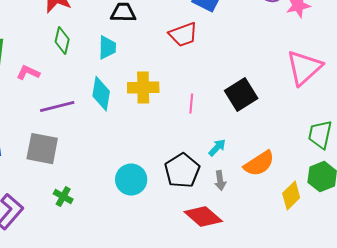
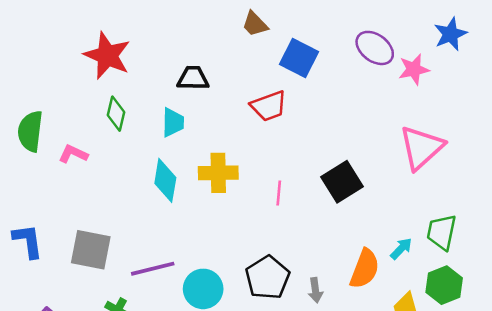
purple line: (57, 107) -> (153, 269), moved
cyan arrow: (217, 148) -> (401, 249), moved
orange semicircle: (259, 164) -> (365, 269), turned -36

